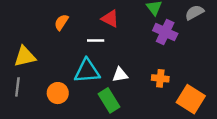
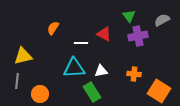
red triangle: (110, 19) -> (104, 34), moved
purple cross: (165, 32) -> (138, 36), turned -36
orange circle: (58, 93) -> (40, 94), moved

